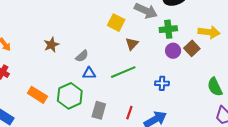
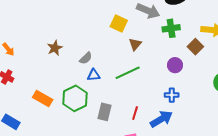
purple circle: (173, 51) -> (175, 65), moved
blue cross: (162, 83) -> (172, 95), moved

